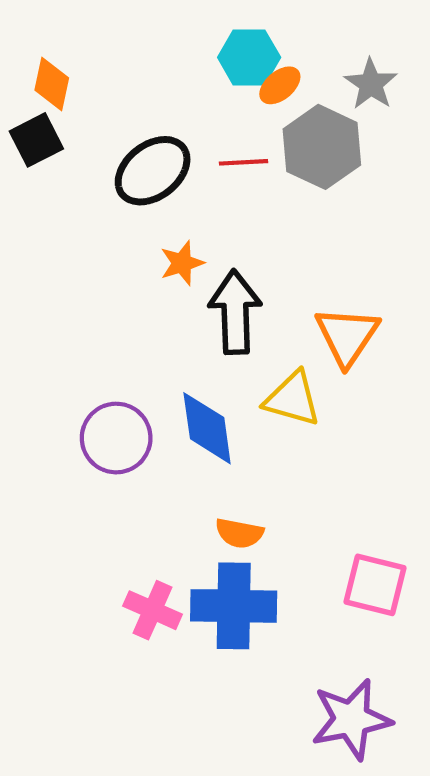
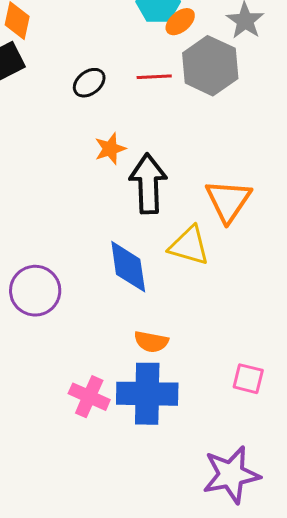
black ellipse: (153, 171) -> (89, 83), size x0.6
purple circle: (116, 438) -> (35, 291), moved
pink square: (375, 585) -> (248, 379), size x0.7

